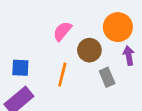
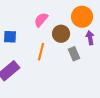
blue square: (20, 68) -> (10, 37), moved

